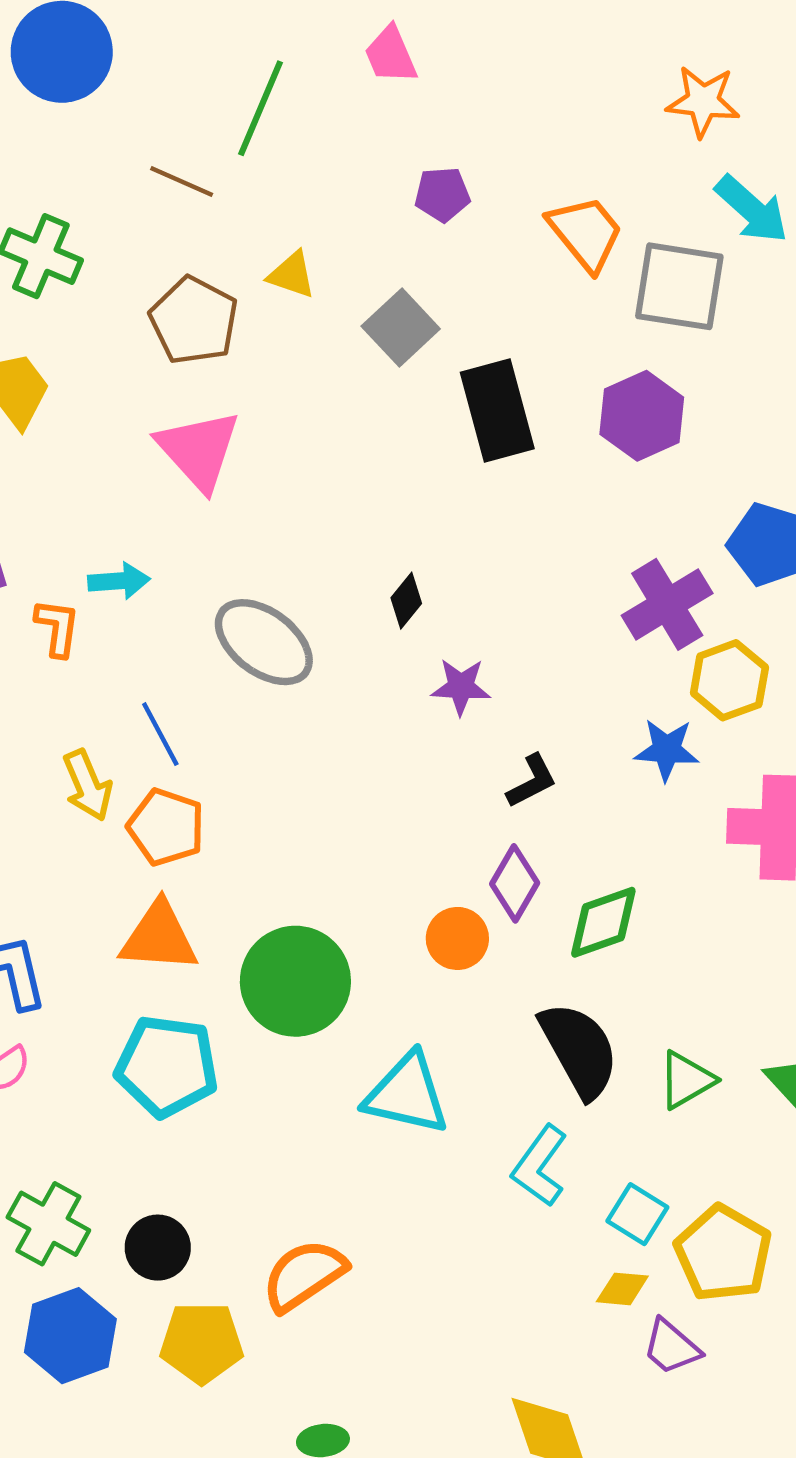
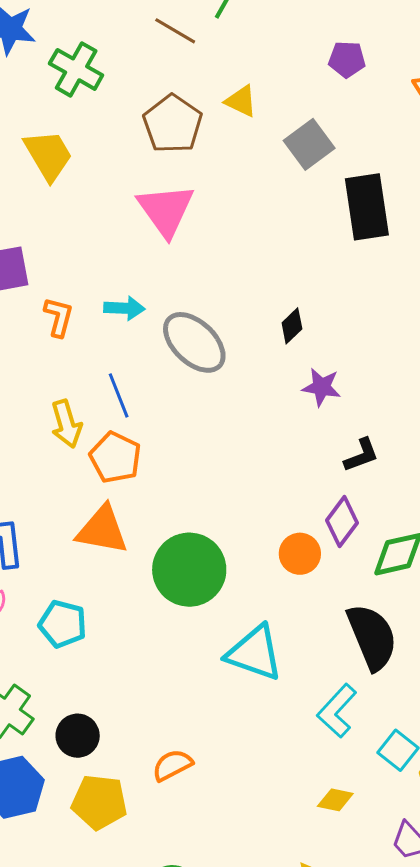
cyan arrow: (119, 581) -> (124, 308), moved
cyan pentagon: (167, 1066) -> (63, 624), moved, size x0.7
orange semicircle: (304, 1275) -> (172, 765), size x0.7
yellow diamond: (622, 1289) -> (335, 800), moved

